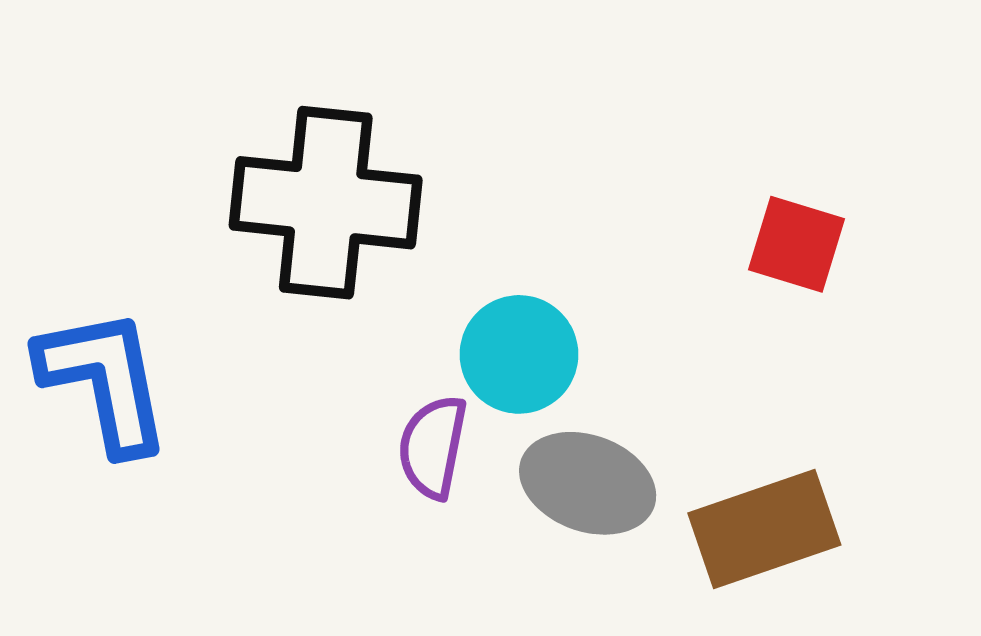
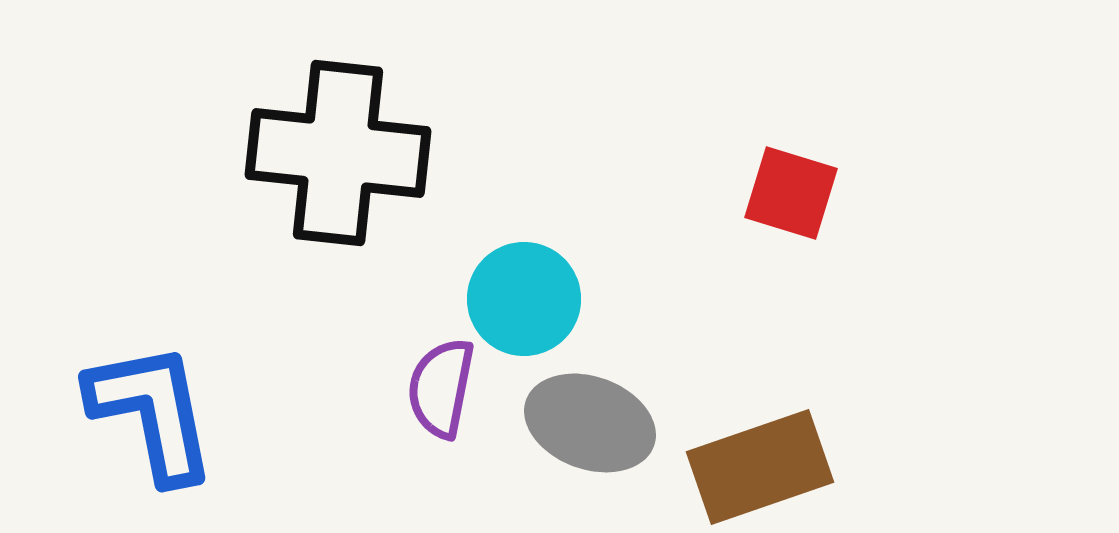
blue L-shape: (104, 380) -> (152, 412), moved

